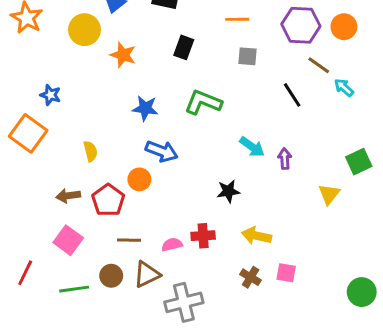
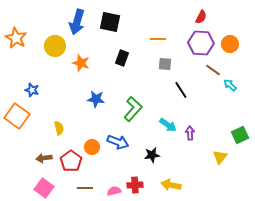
black line: (292, 95) -> (181, 90), moved
green L-shape: (203, 102) -> (133, 109), moved, turned 110
blue arrow: (162, 151) -> (118, 142), moved

